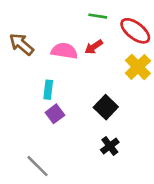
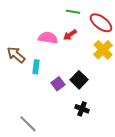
brown arrow: (21, 44) -> (16, 55), moved
purple square: (55, 114) -> (58, 84), moved
black cross: (110, 146) -> (82, 109), turned -32

